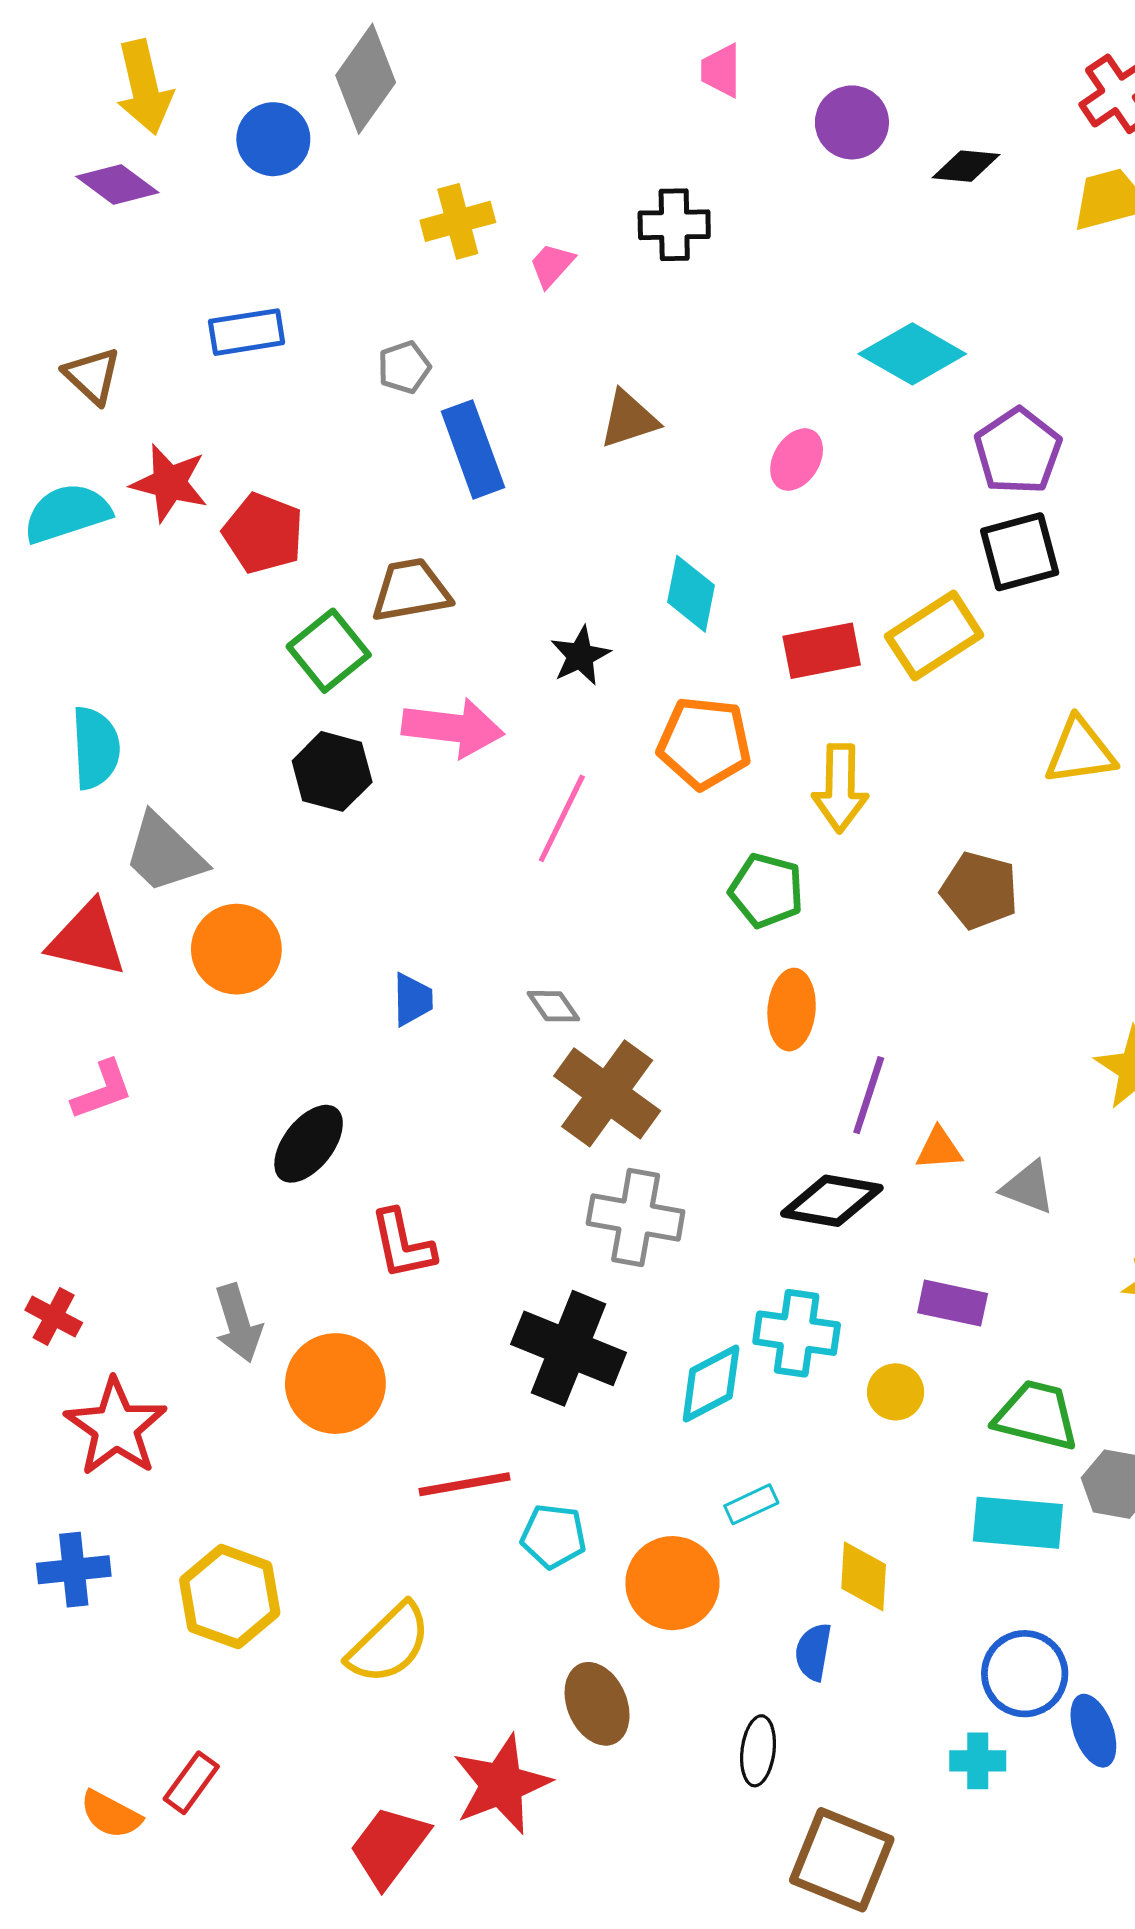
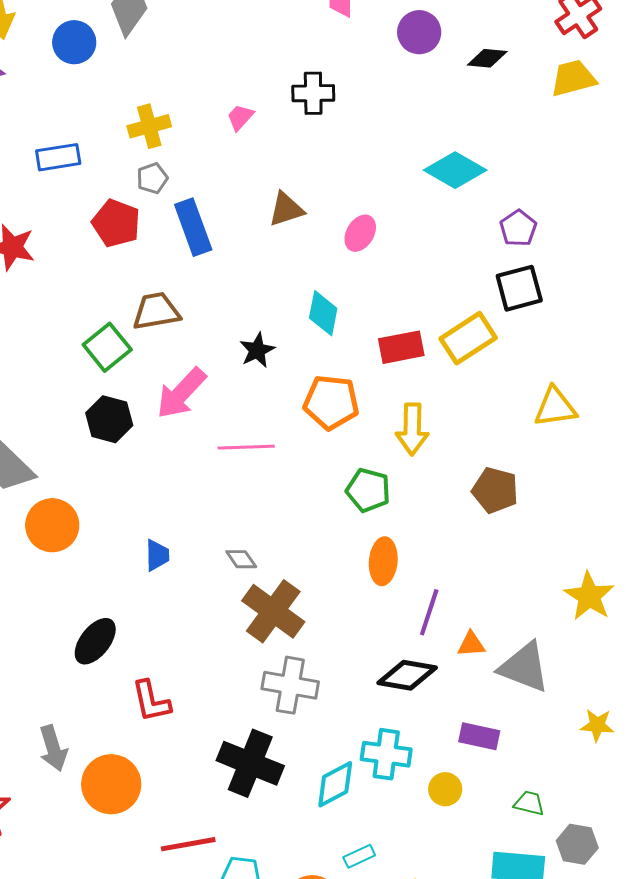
yellow cross: (458, 221) -> (149, 126), moved
purple pentagon: (1018, 451) -> (518, 228), size x0.7
pink ellipse: (797, 460) -> (360, 233), moved
red pentagon: (263, 533) -> (116, 223), moved
pink arrow: (453, 728) -> (181, 393), turned 126
pink line: (562, 818) -> (246, 447), turned 62
gray triangle: (1028, 1187) -> (524, 667), size x1.6
green trapezoid: (1036, 1415) -> (529, 803), size x0.6

